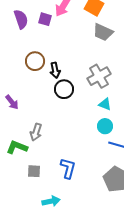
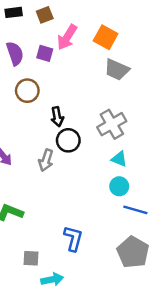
brown circle: (35, 61) -> (27, 91), moved
gray arrow: (36, 132) -> (46, 160), moved
gray square: (34, 171) -> (31, 258), moved

